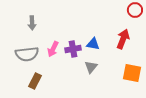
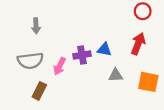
red circle: (135, 10) -> (143, 11), moved
pink arrow: (53, 49) -> (60, 66), moved
gray triangle: (91, 67) -> (116, 75), moved, turned 48

